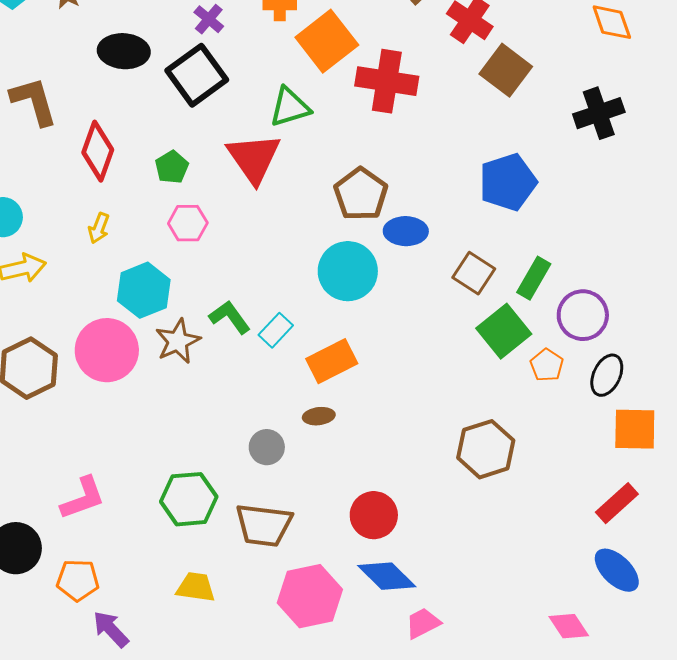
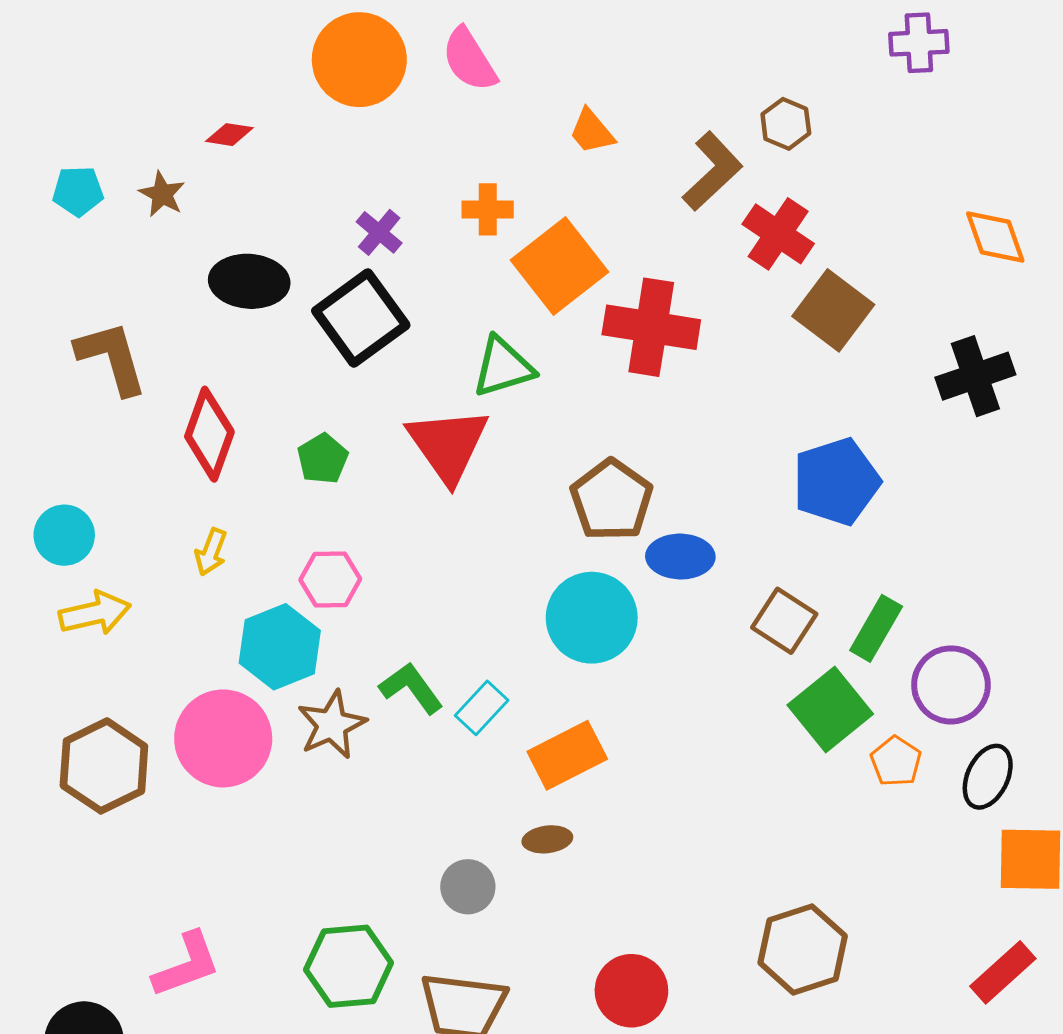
pink hexagon: (188, 223) -> (330, 579), moved
brown hexagon: (486, 449) -> (803, 949), moved

